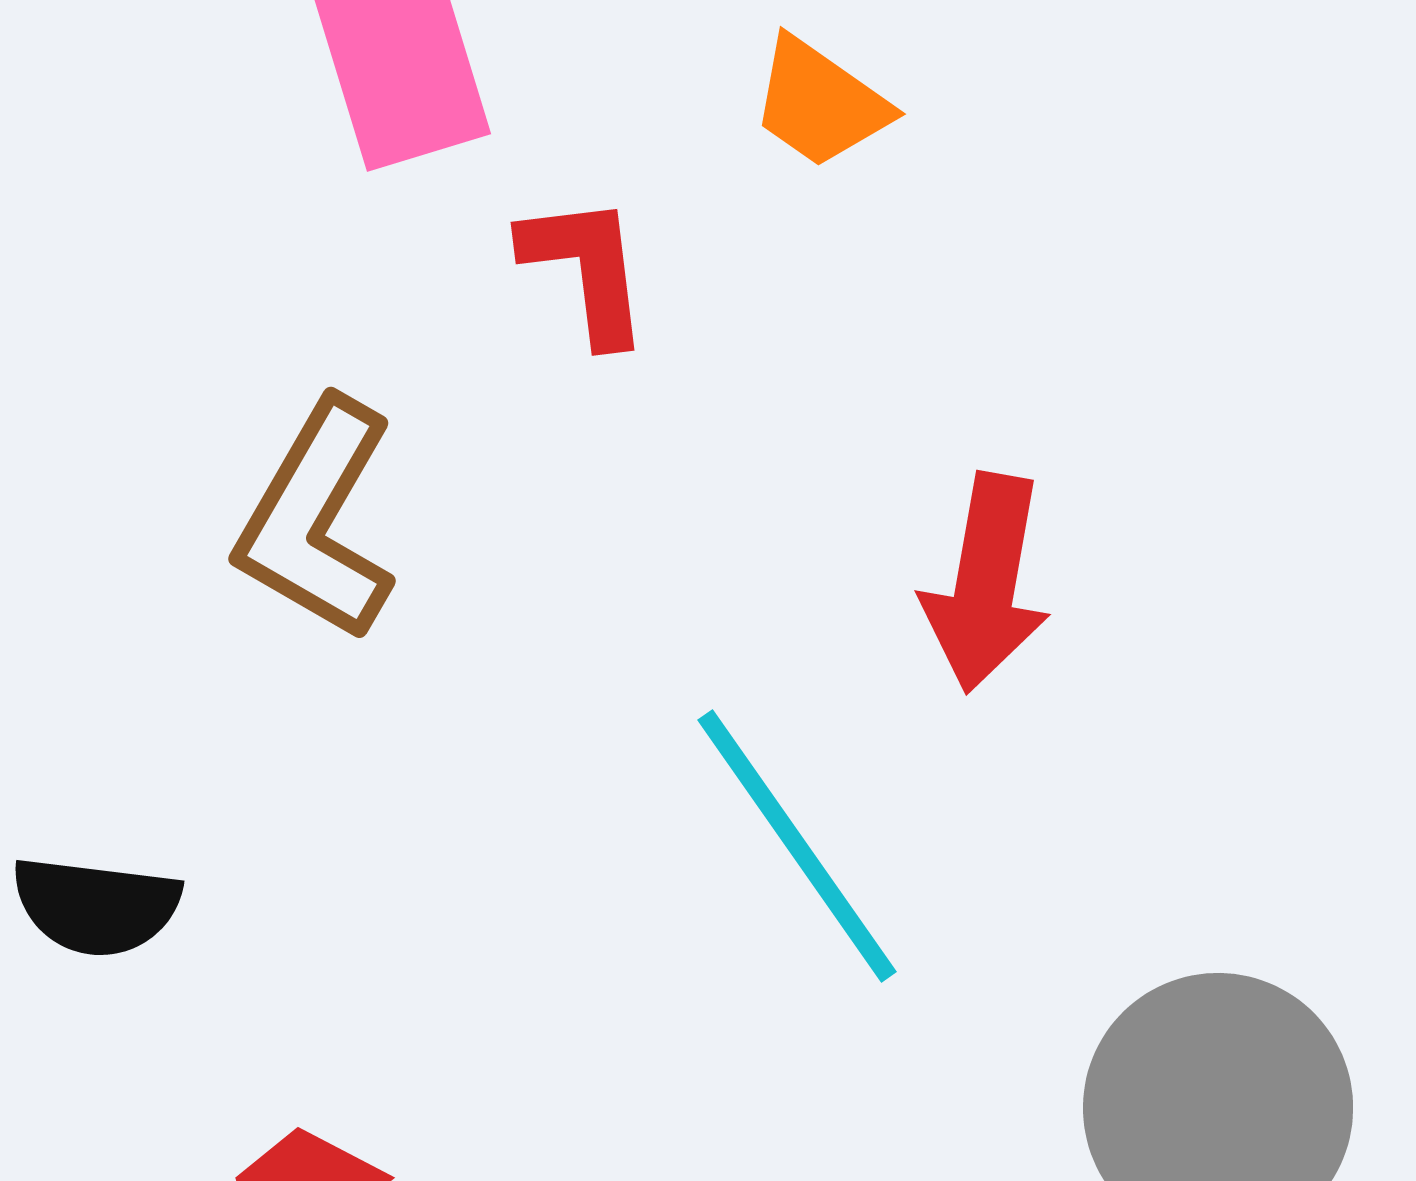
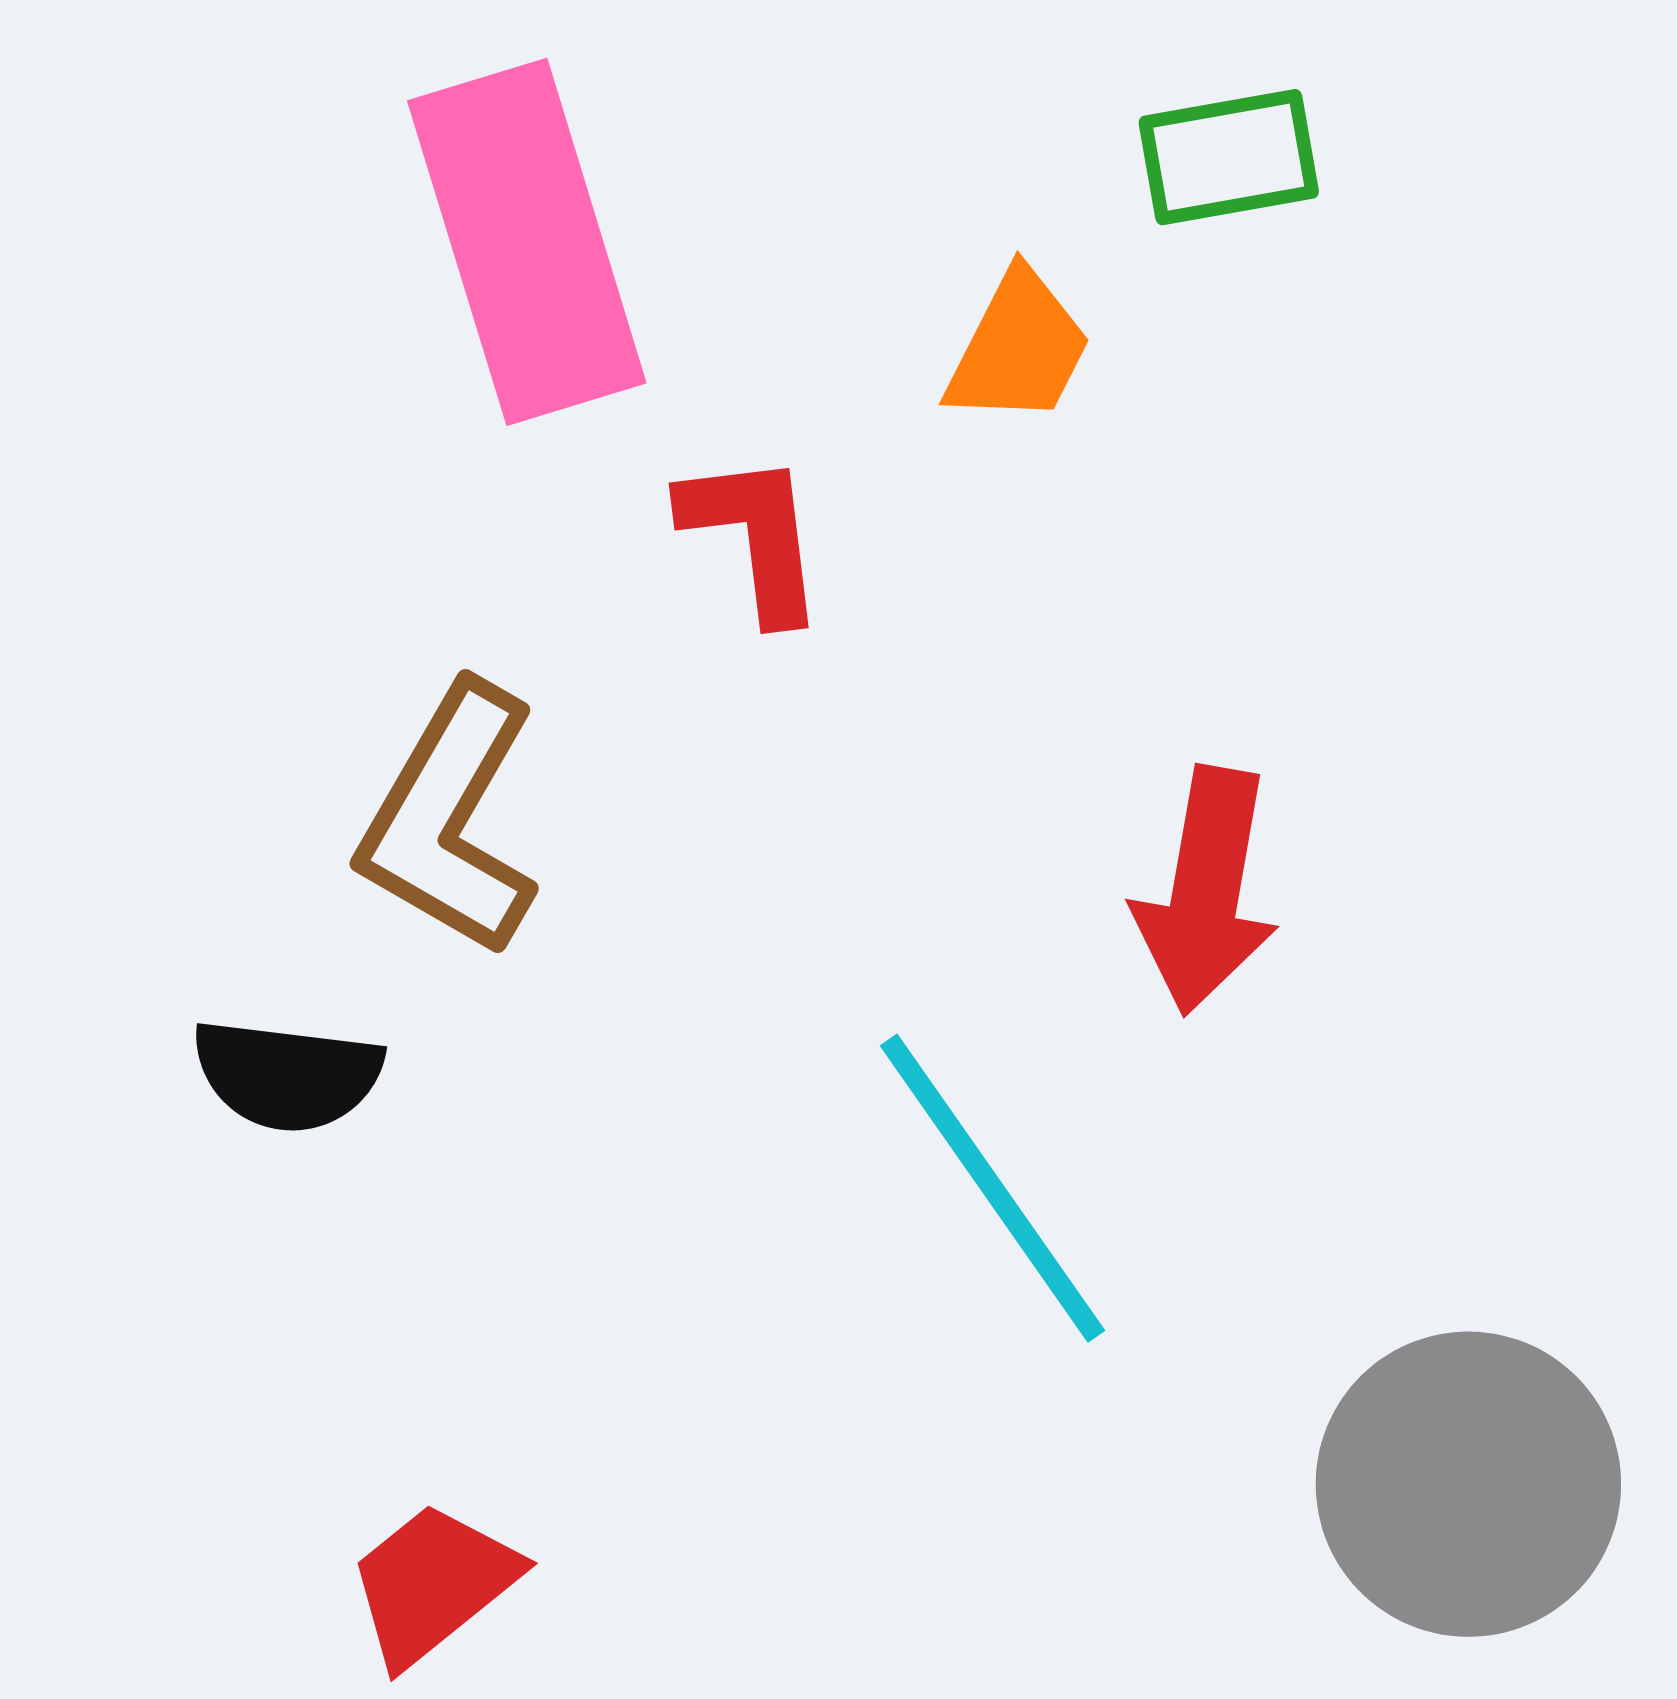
orange trapezoid: (820, 103) -> (1018, 348), turned -98
black semicircle: (96, 906) -> (287, 1075), moved

